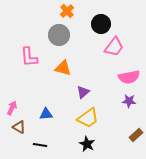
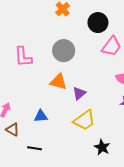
gray circle: (59, 35) -> (64, 51), moved
orange triangle: (63, 68) -> (58, 82), moved
black star: (87, 144) -> (102, 147), moved

